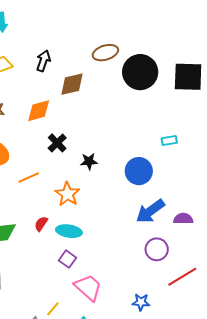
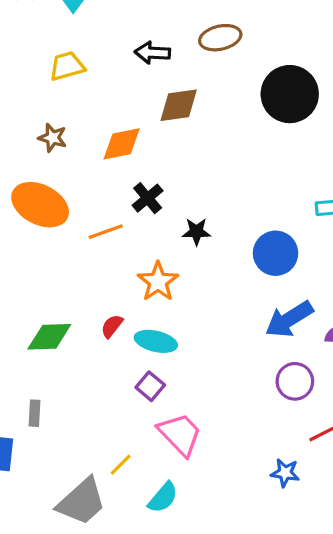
brown ellipse: (105, 53) -> (220, 38), moved
black arrow: (43, 61) -> (152, 53), moved, turned -110
orange line: (29, 178) -> (106, 232), moved
blue star: (141, 302) -> (285, 473), moved

